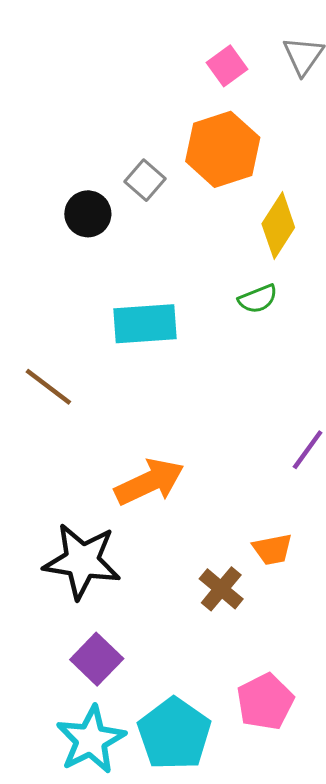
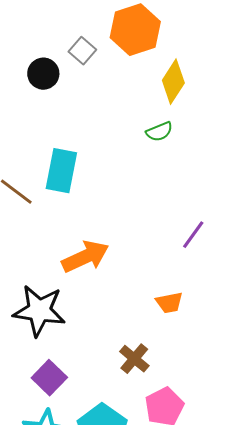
cyan rectangle: (145, 324) -> (61, 171), moved, turned -75
brown cross: (221, 589) -> (134, 359), moved

